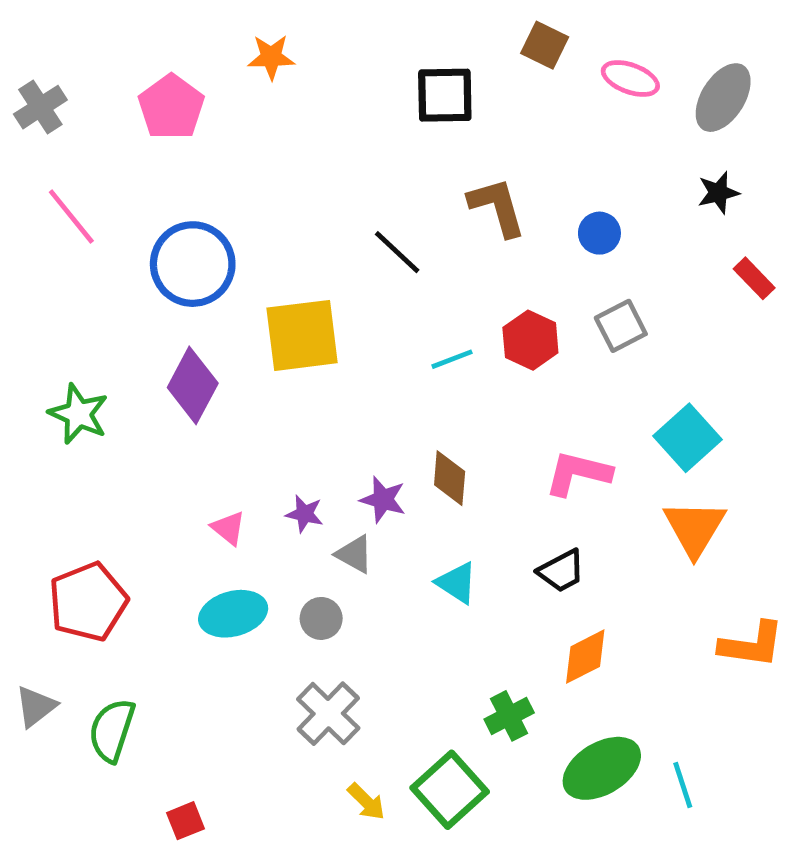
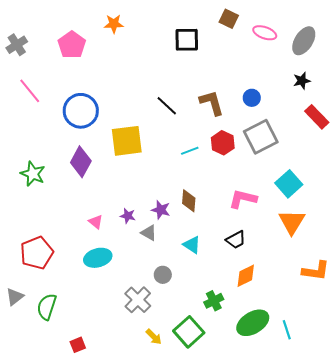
brown L-shape: (497, 207) -> (212, 103), moved
red rectangle: (754, 278) -> (317, 117), size x1.4
gray square: (621, 326) -> (261, 137), size x1.6
gray circle: (321, 618) -> (163, 275), moved

